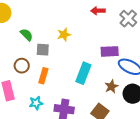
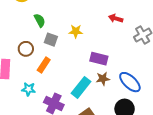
purple rectangle: (110, 51) -> (99, 59), moved
cyan rectangle: (83, 73) -> (81, 87), moved
brown star: (111, 86) -> (103, 79), moved

